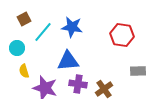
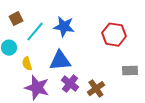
yellow semicircle: (24, 71) -> (27, 64), moved
purple cross: (78, 84) -> (70, 84), turned 30

